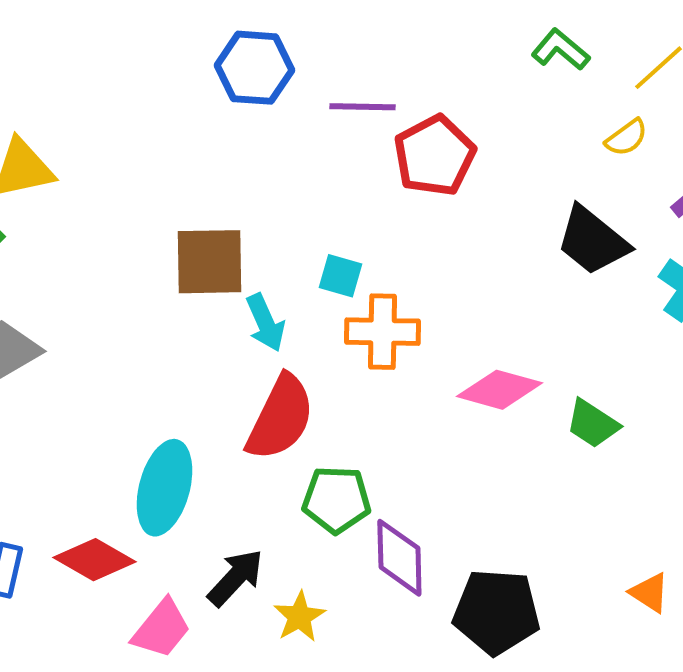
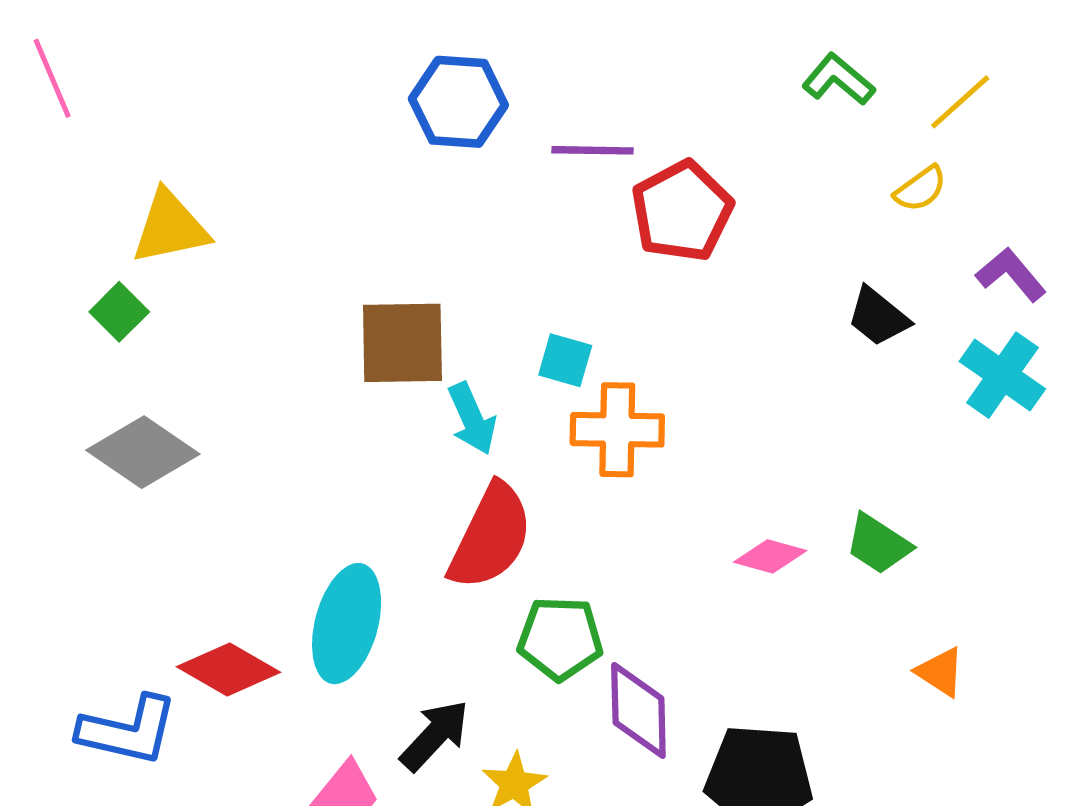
black trapezoid: (592, 241) -> (878, 317), size x0.7
pink diamond: (499, 390) -> (770, 556), moved, size x0.7
red diamond: (94, 560) -> (229, 669), moved
orange triangle: (649, 593) -> (940, 672), moved

